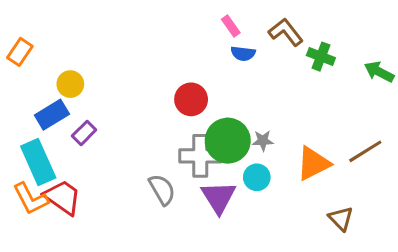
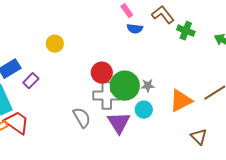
yellow circle: (70, 84) -> (55, 44), moved
red circle: (191, 99) -> (102, 73), moved

